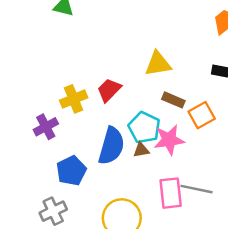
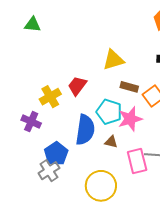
purple cross: (46, 127) -> (31, 122), turned -30
brown triangle: (141, 150) -> (111, 142), moved, turned 32
gray cross: (53, 211) -> (49, 171), moved

